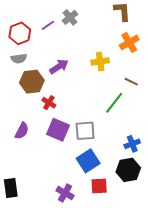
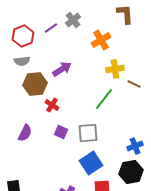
orange cross: (129, 42) -> (101, 40), moved
yellow cross: (100, 62) -> (115, 69), moved
green line: (114, 103) -> (104, 99), moved
purple square: (58, 130) -> (61, 132), size x0.6

